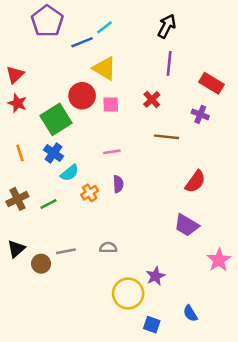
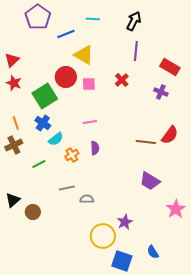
cyan line: (104, 27) -> (93, 19), moved, turned 40
brown line: (167, 137) -> (146, 142), moved
red semicircle: (195, 182) -> (170, 135), moved
brown cross: (17, 199) -> (14, 145), moved
gray line: (66, 251) -> (67, 188), moved
blue square: (152, 325) -> (122, 261), size x1.5

